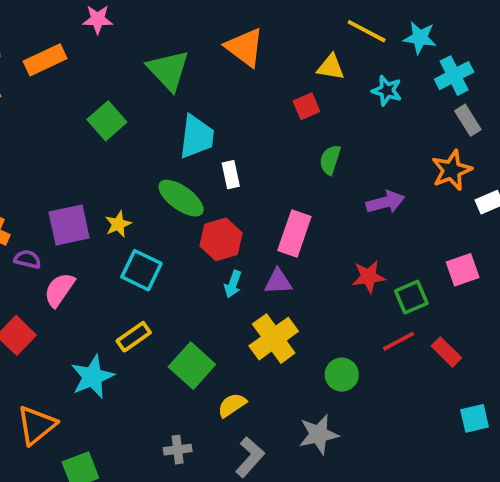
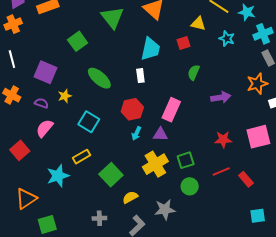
cyan trapezoid: (197, 137) -> (150, 49), moved
green ellipse: (181, 198) -> (99, 78), moved
yellow star: (118, 224) -> (65, 96), moved
purple square: (69, 225) -> (46, 72), moved, turned 30
purple semicircle: (27, 259) -> (41, 103), moved
pink square: (463, 270) -> (258, 137), size x1.4
red star: (369, 277) -> (223, 139), moved
green square: (411, 297) -> (186, 160), moved
gray star: (319, 434) -> (165, 210), moved

